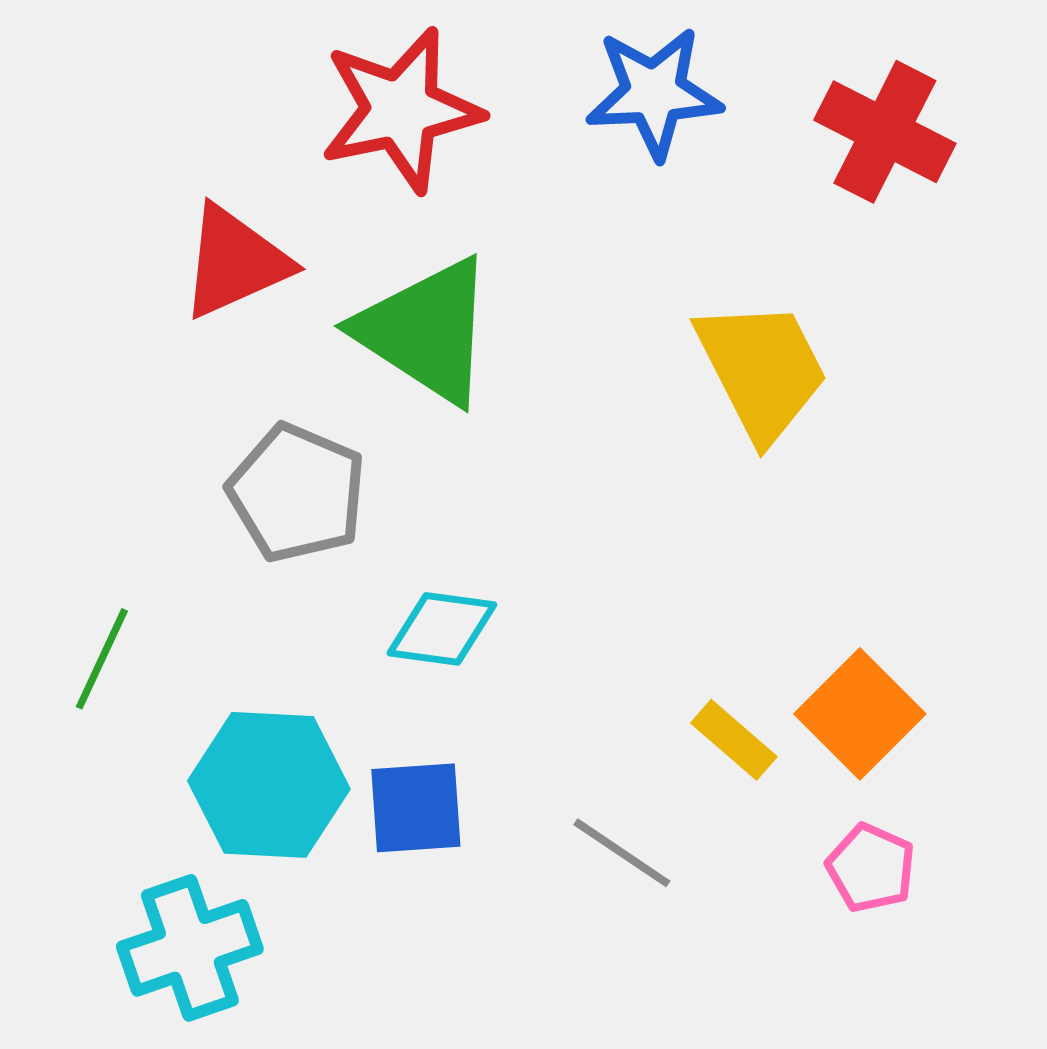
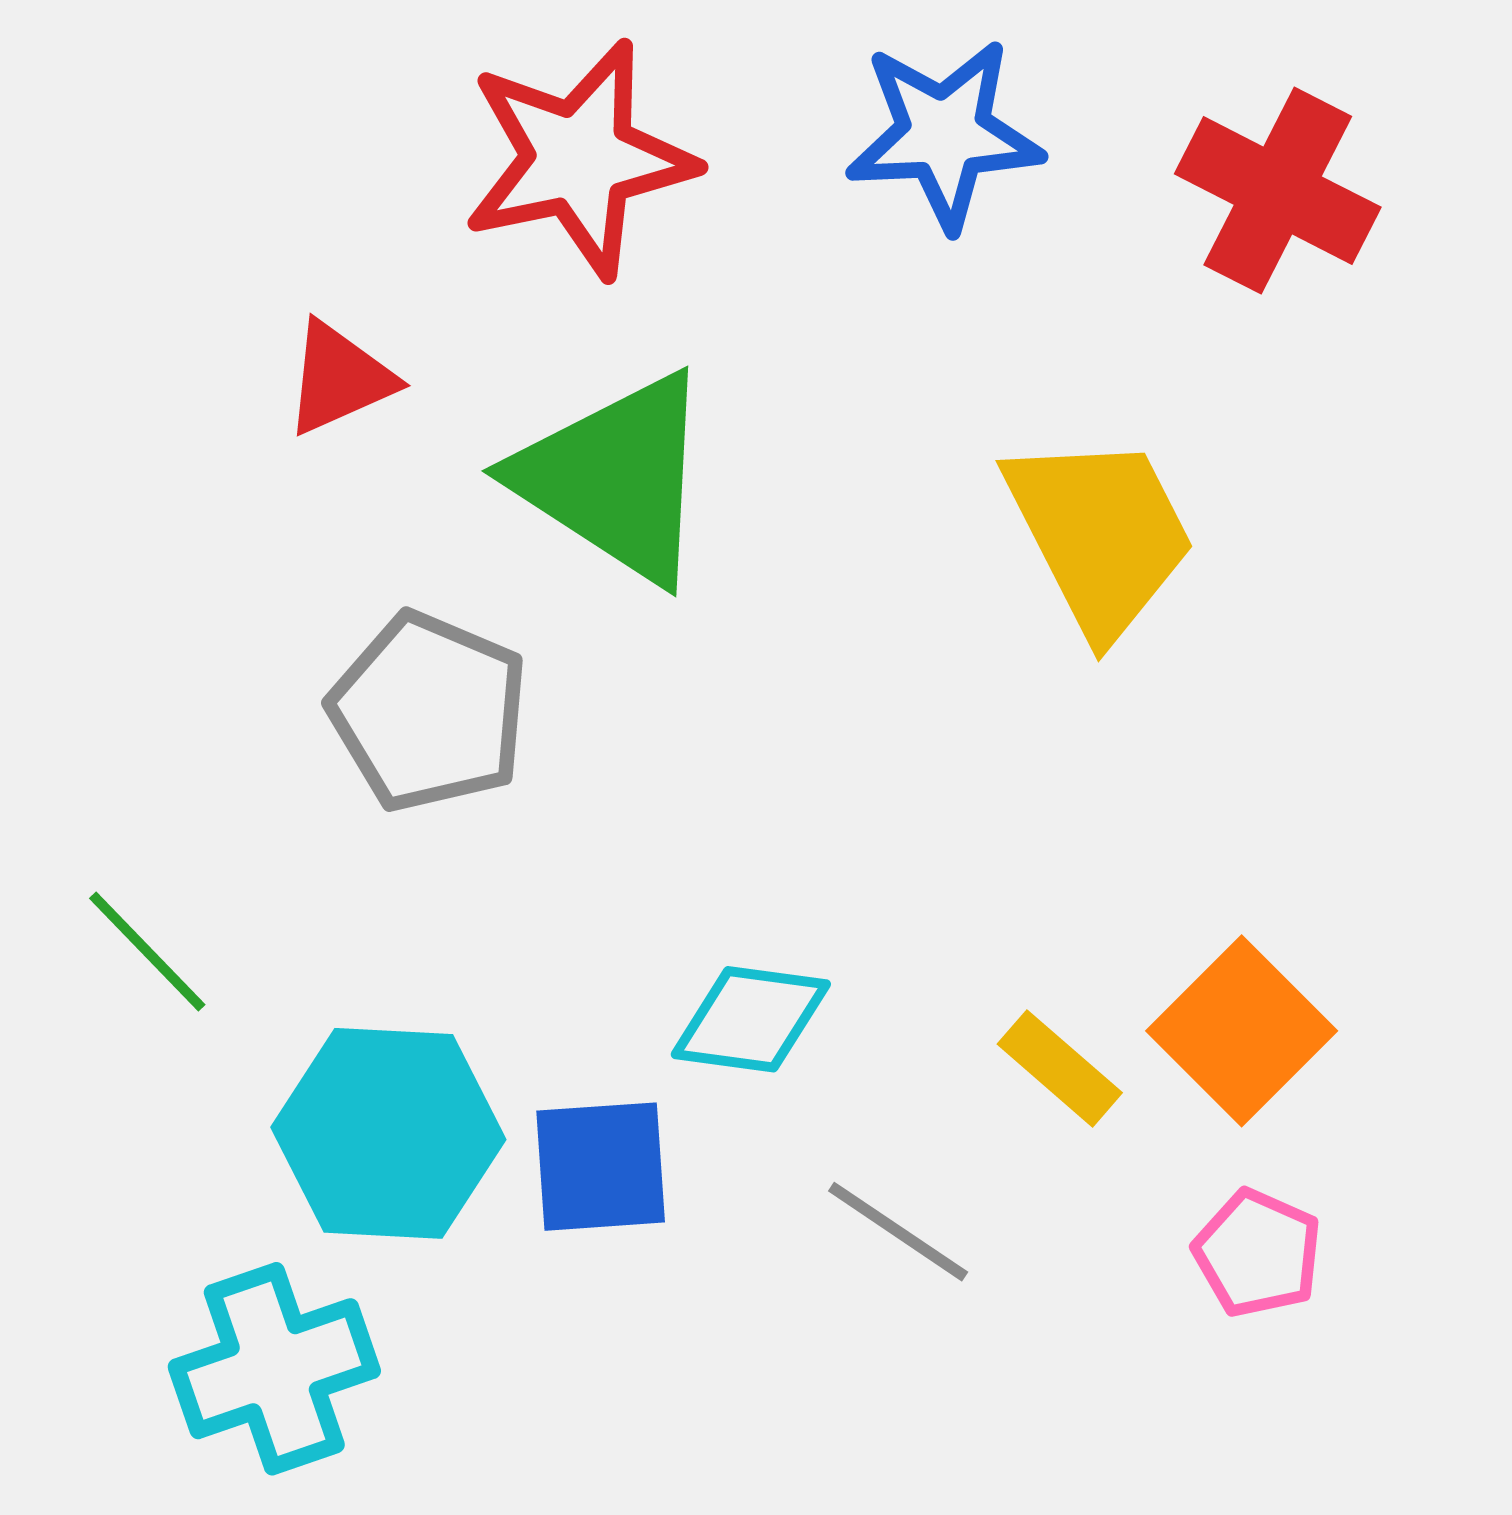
red triangle: (235, 262) -> (339, 378), size x0.7
cyan diamond: (442, 629) -> (751, 1019), moved
green line: (102, 659) -> (147, 951), turned -69

